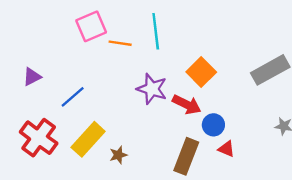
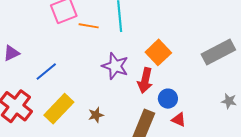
red arrow: (187, 104) -> (145, 80), turned 75
brown star: (118, 155) -> (96, 115), moved

